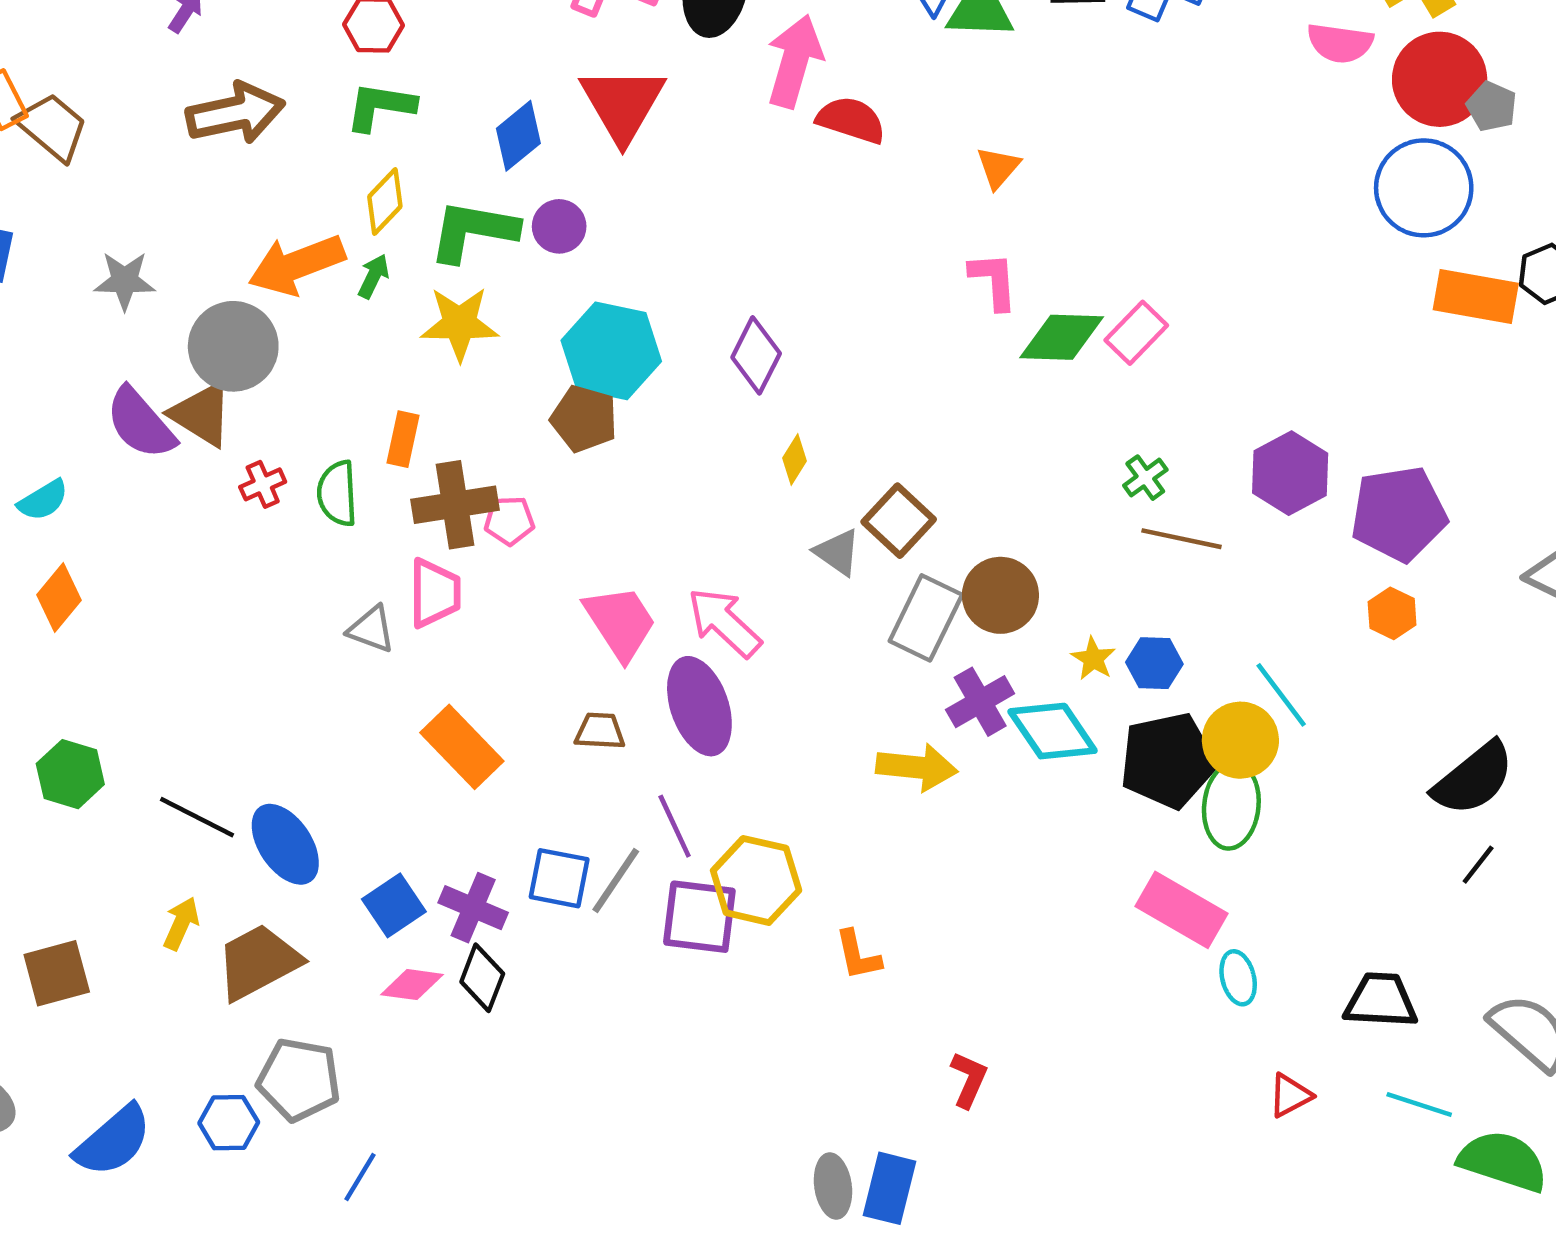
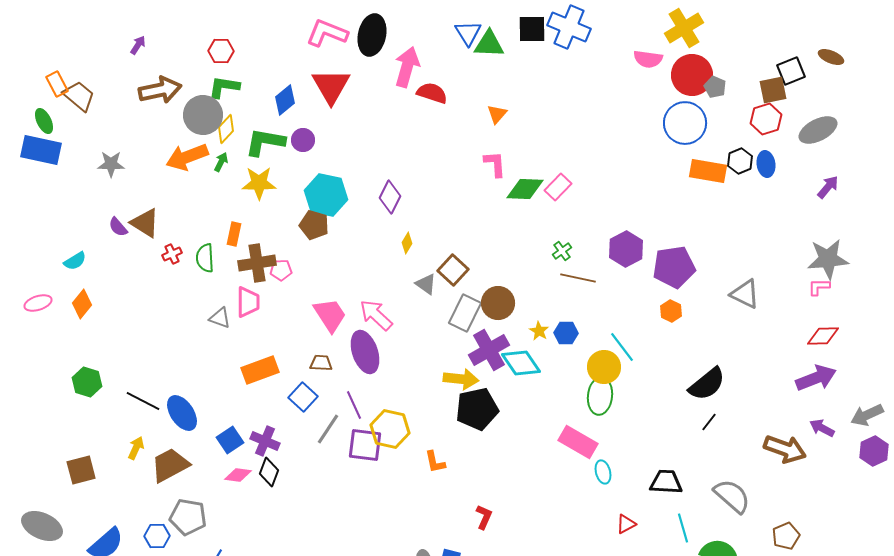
gray circle: (233, 346) -> (203, 115), moved
purple semicircle: (140, 423) -> (118, 227), size x0.6
purple cross: (980, 702) -> (489, 350), size x1.4
orange rectangle: (462, 747) -> (260, 370), turned -66
black pentagon: (1168, 761) -> (477, 409), moved
blue square: (559, 878) -> (303, 397), moved, turned 32
cyan line: (1419, 1105) -> (683, 528), turned 56

